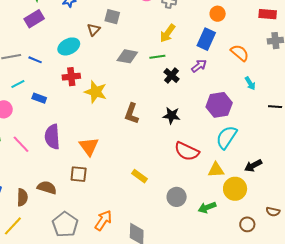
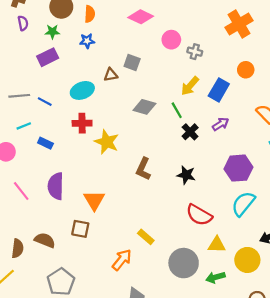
brown triangle: (94, 30) -> (111, 75), turned 32
blue rectangle: (206, 39) -> (219, 90), moved
green line: (157, 57) -> (177, 110), turned 63
yellow triangle: (216, 170) -> (217, 245), moved
gray circle: (177, 197) -> (184, 263), size x1.4
orange arrow: (103, 220) -> (122, 260), moved

